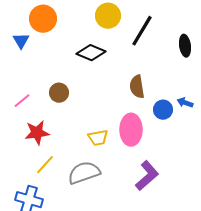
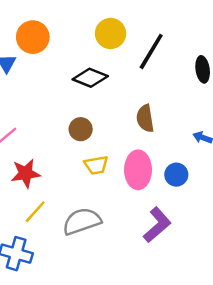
brown circle: (59, 93) -> (81, 129), moved
blue circle: (163, 110) -> (176, 175), moved
yellow trapezoid: (98, 138) -> (96, 165), moved

